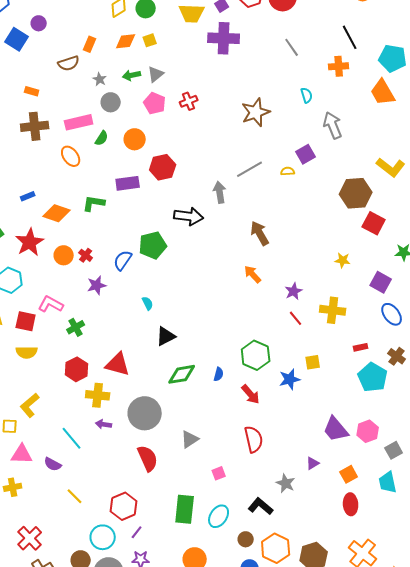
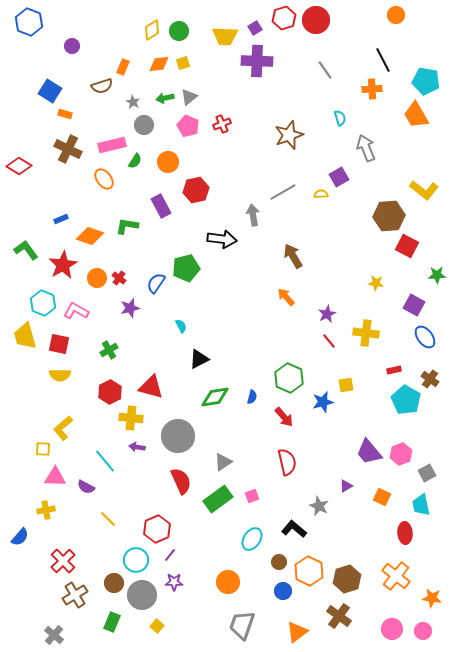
blue square: (17, 39) -> (50, 91), moved
brown cross: (35, 126) -> (68, 149), turned 32
purple rectangle: (128, 183) -> (161, 206), turned 70
pink L-shape: (51, 304) -> (76, 311), moved
orange square: (349, 474) -> (382, 497), turned -36
red ellipse: (351, 504) -> (405, 533), moved
green rectangle: (185, 509) -> (218, 499), moved, turned 48

